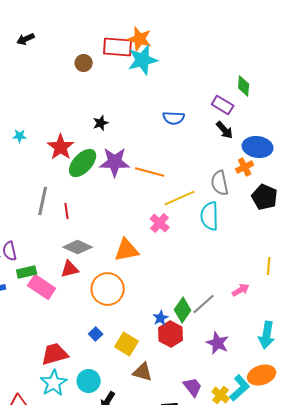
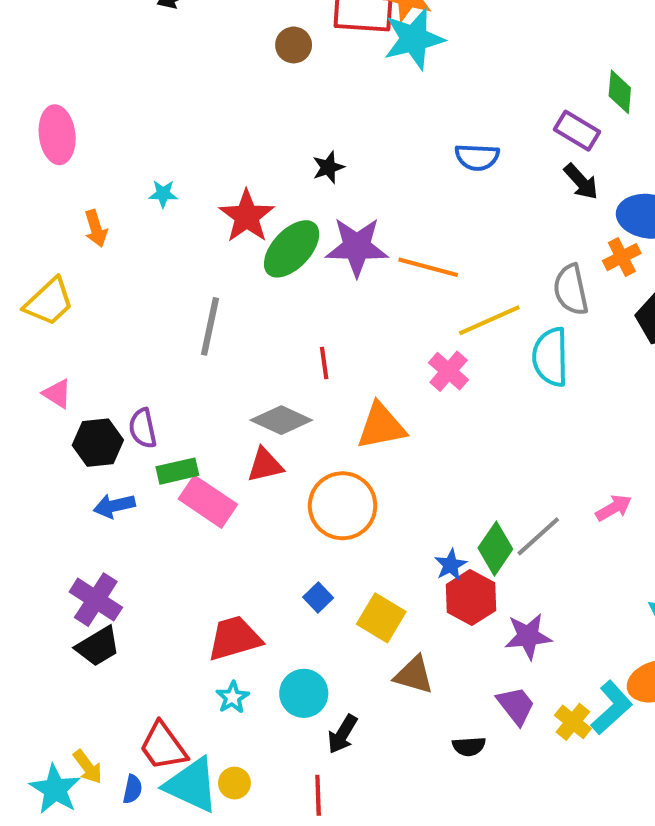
red line: (67, 211) -> (324, 363), moved
purple star: (218, 343) -> (528, 636), moved, turned -30
cyan star: (54, 383) -> (232, 697), size x0.6

